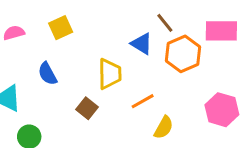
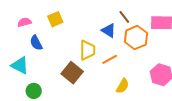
blue semicircle: (48, 74) -> (36, 43), moved
orange line: (143, 101) -> (110, 59), moved
brown square: (87, 108) -> (72, 73), size x1.5

